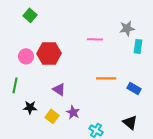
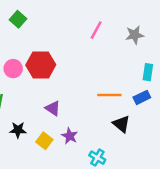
pink line: (95, 39) -> (96, 30), moved, turned -63
cyan rectangle: (138, 46) -> (148, 72), moved
blue rectangle: (134, 88) -> (142, 97), moved, turned -56
black triangle: (130, 122) -> (121, 124), moved

